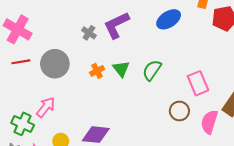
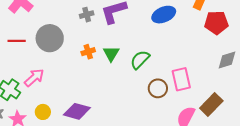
gray cross: (89, 33) -> (87, 15), turned 32
red line: (21, 62) -> (17, 41), moved
brown circle: (179, 111) -> (158, 88), moved

